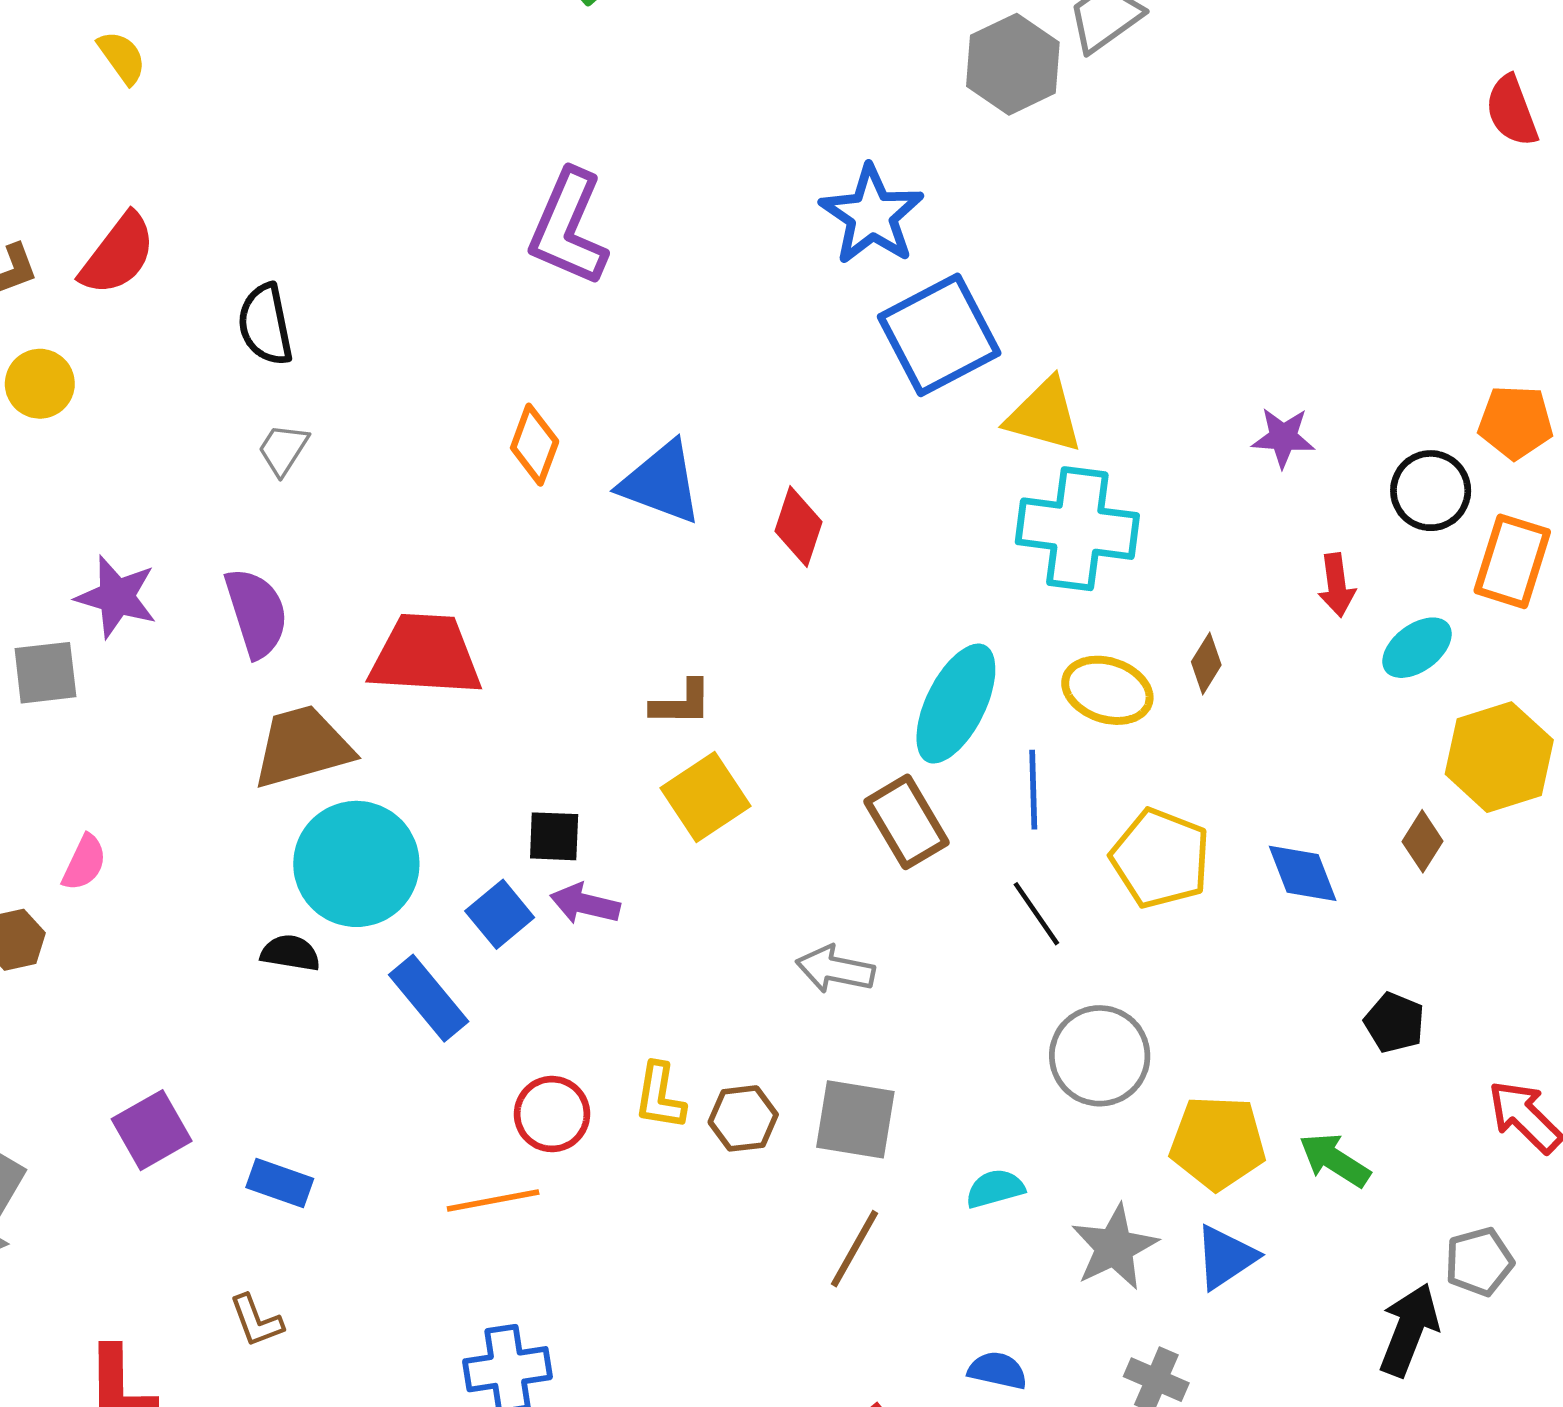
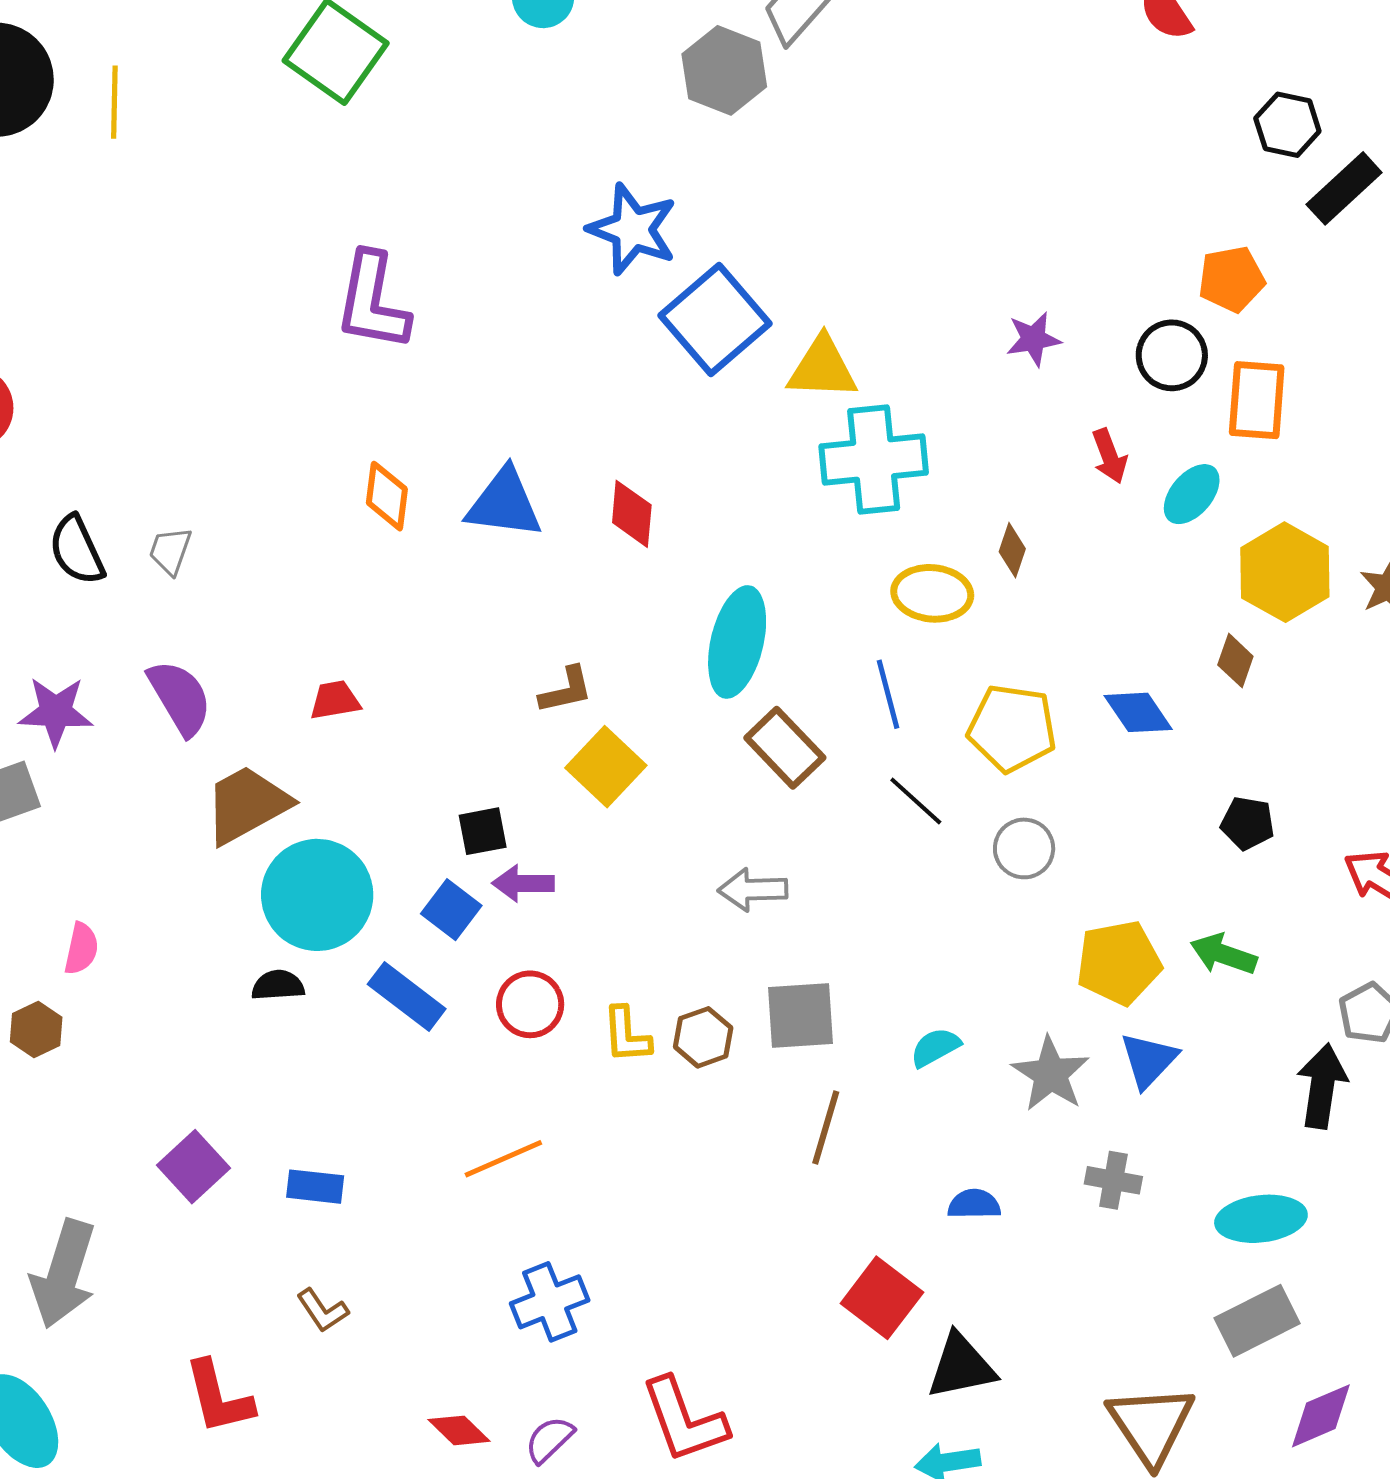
black semicircle: (265, 325) -> (77, 550), moved
red trapezoid: (426, 655) -> (335, 700), size x0.5
cyan ellipse: (956, 704) -> (737, 642), moved
gray circle: (1100, 1056) -> (1024, 848), moved, size x0.7
red circle: (552, 1114) -> (530, 1004), moved

